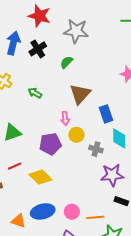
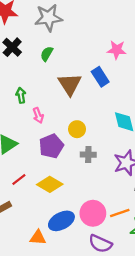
green arrow: (35, 93) -> (21, 95), turned 64
blue rectangle: (106, 114) -> (100, 77), moved
pink arrow: (65, 118) -> (38, 115), moved
gray cross: (96, 149) -> (88, 155), moved
pink circle: (72, 212) -> (93, 213), size x1.5

